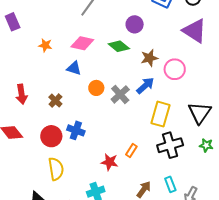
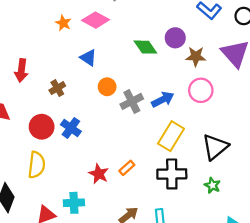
purple circle: (135, 24) -> (175, 38), moved
pink diamond: (82, 43) -> (96, 20), moved
brown star: (149, 58) -> (196, 56), moved

